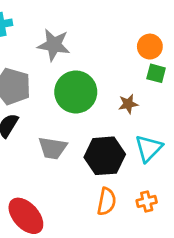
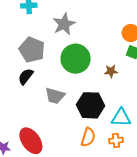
gray star: (54, 45) -> (64, 24), turned 30
cyan triangle: (149, 148) -> (121, 118), moved, turned 40

